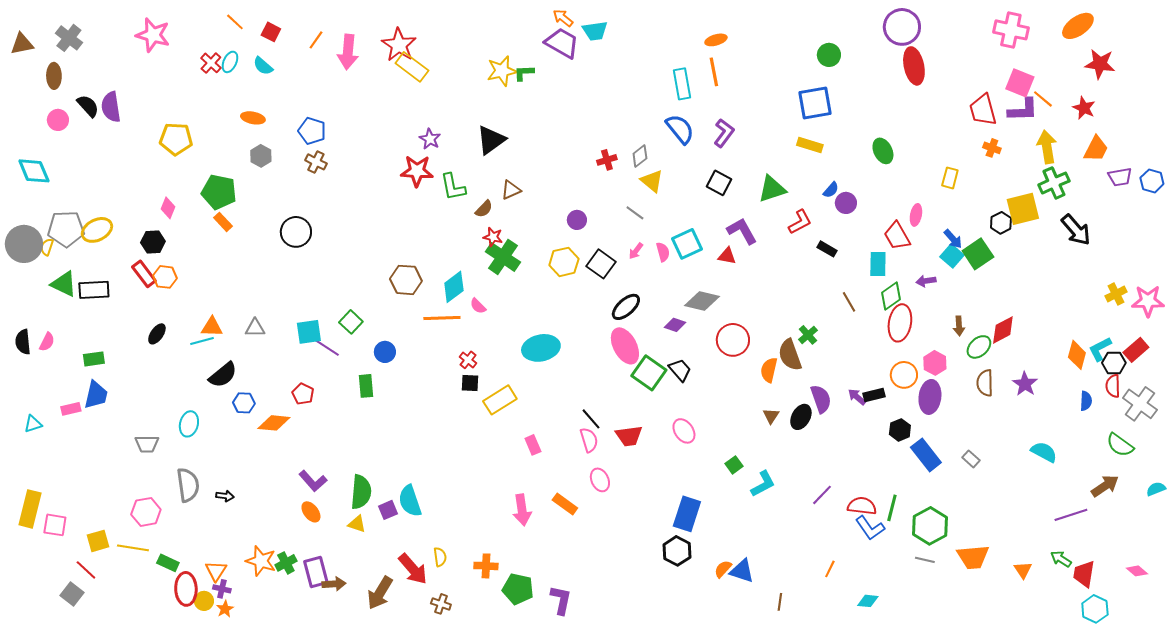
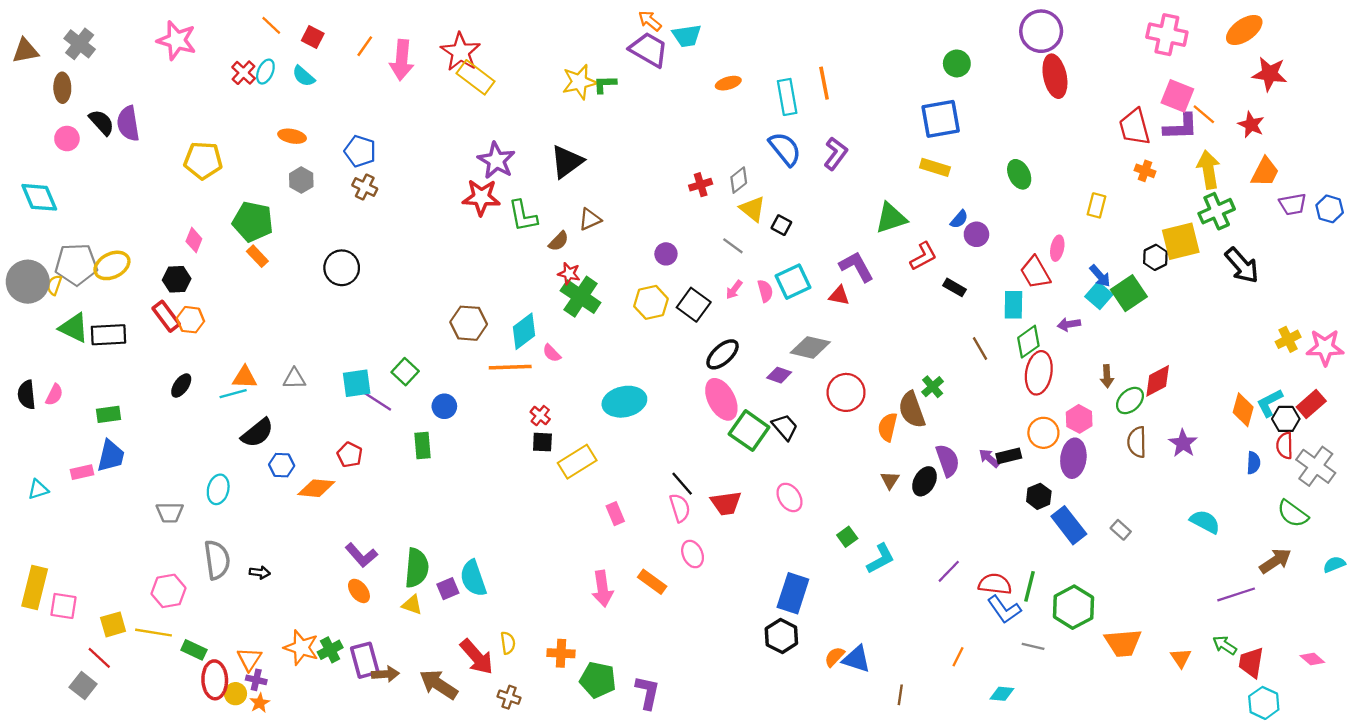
orange ellipse: (716, 40) -> (728, 83), moved
purple star: (430, 139) -> (496, 160), size x1.5
black square: (719, 183) -> (781, 225), moved, size x0.7
gray line: (925, 560) -> (1033, 646), moved
brown arrow: (380, 593) -> (439, 684), turned 92

